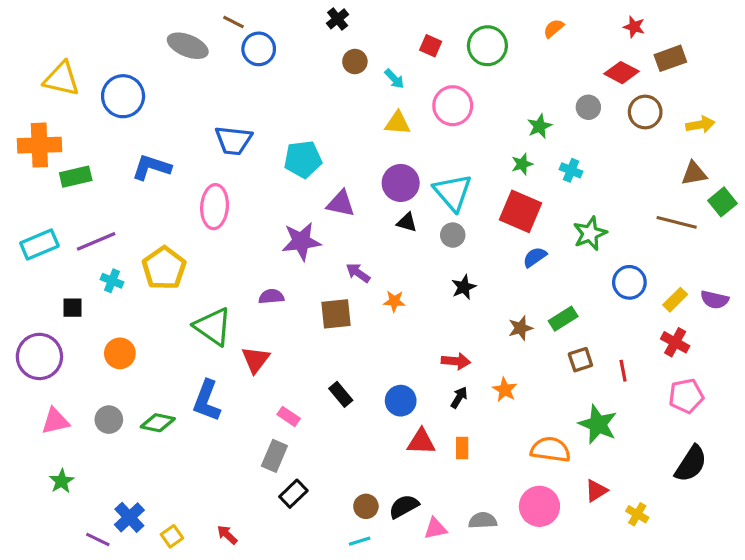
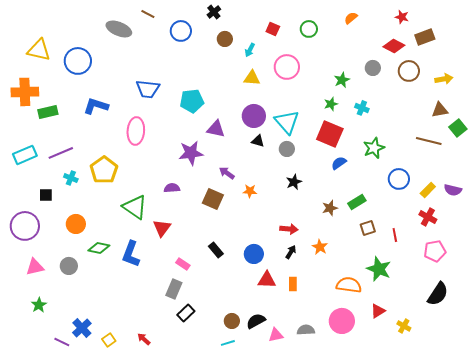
green circle: (487, 46) -> (309, 29), size x0.7
blue circle: (259, 49) -> (181, 31), moved
cyan arrow: (394, 79) -> (250, 50), turned 72
brown square: (336, 314) -> (213, 199), turned 30
green diamond: (158, 423) -> (99, 248), moved

